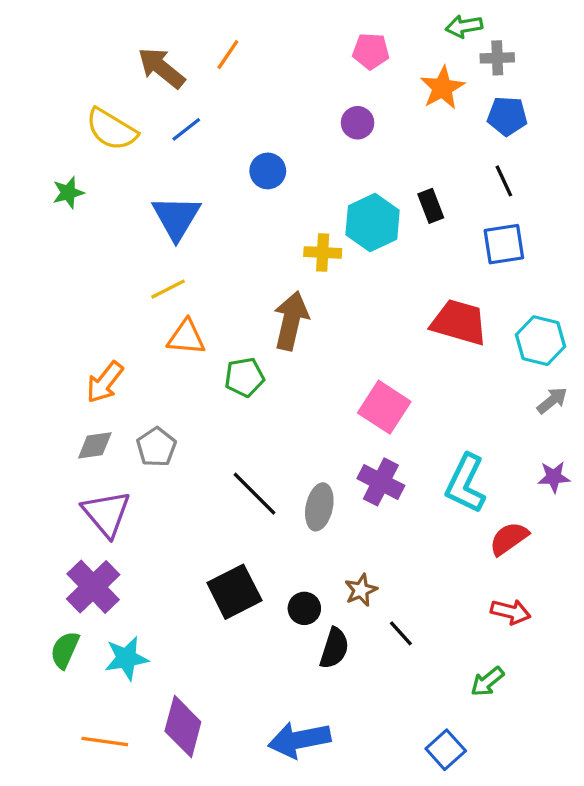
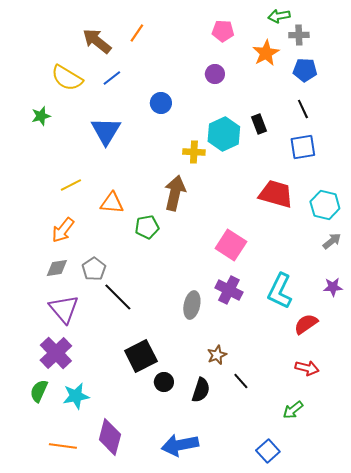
yellow line: (168, 289) -> (71, 185), moved
black line: (254, 494) -> (118, 297), moved
black circle: (304, 608) -> (164, 382), moved

